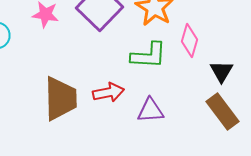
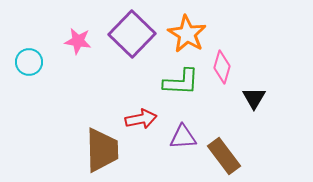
brown trapezoid: (60, 98) -> (102, 150), moved
brown rectangle: (222, 111) -> (224, 156), moved

